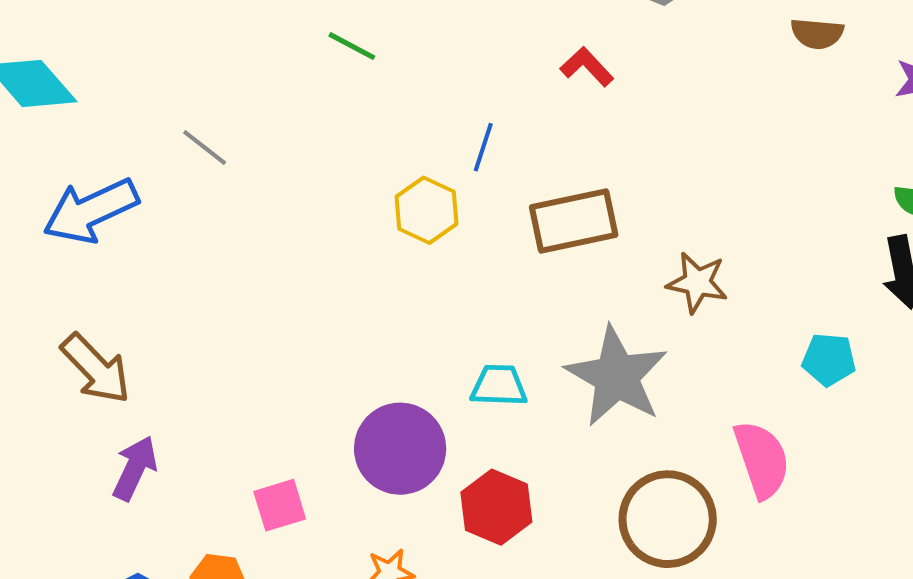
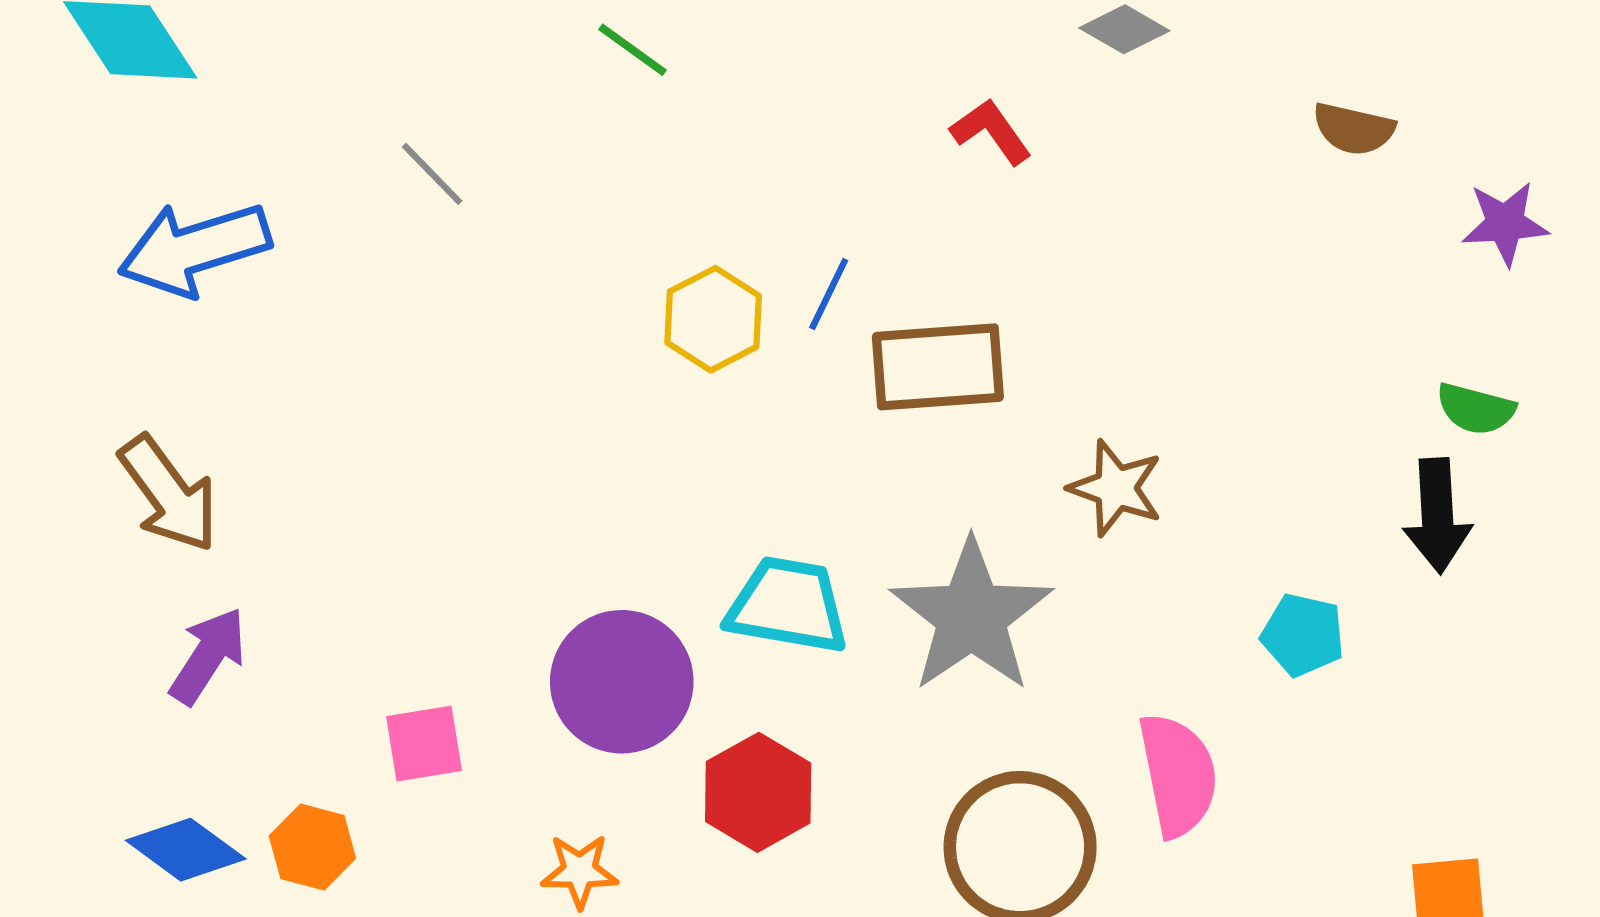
blue line: (483, 147) -> (829, 294), moved
gray line: (205, 148) -> (432, 174), moved
cyan trapezoid: (499, 386) -> (788, 605), size x1.4

